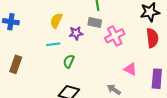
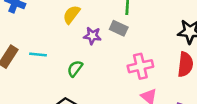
pink cross: (115, 36) -> (140, 66), moved
cyan line: (53, 44) -> (38, 55), moved

